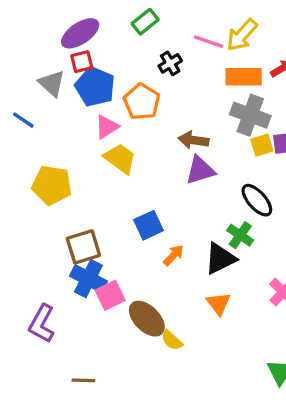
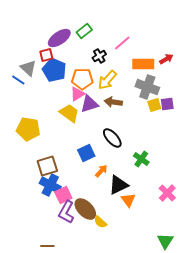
purple ellipse: (80, 33) -> (59, 38), moved
yellow arrow: (242, 35) -> (107, 80), moved
pink line: (209, 42) -> (122, 43), turned -60
orange pentagon: (142, 102) -> (82, 79), turned -30
blue line: (23, 120) -> (18, 80), moved
pink triangle: (107, 127) -> (77, 94), moved
purple triangle: (200, 170) -> (89, 104), moved
black ellipse: (257, 200) -> (112, 138), moved
black triangle: (220, 259) -> (118, 185), moved
purple L-shape: (42, 324) -> (66, 212), moved

